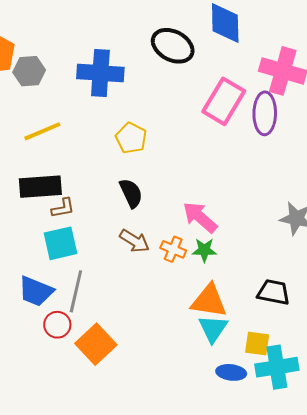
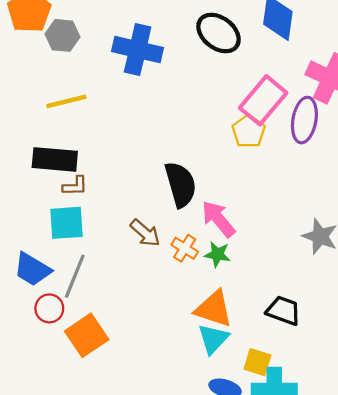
yellow pentagon: (131, 138) -> (249, 131), moved
black semicircle: (131, 193) -> (181, 184), moved, size x1.4

